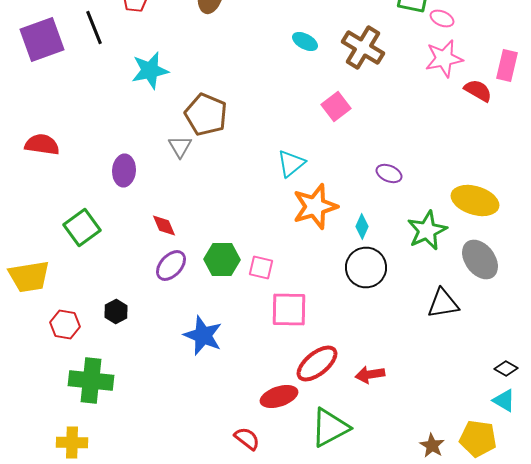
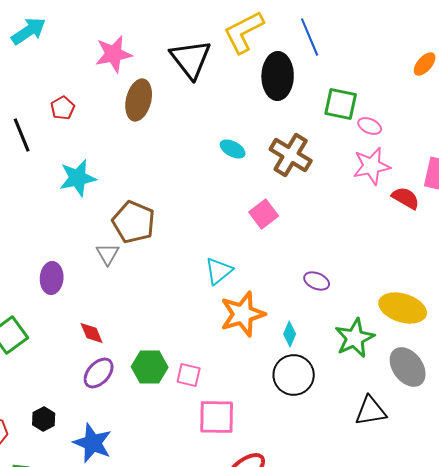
blue star: (203, 336) -> (93, 443), moved

